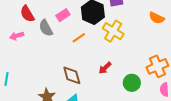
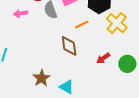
brown diamond: (72, 75) -> (69, 46), moved
green circle: (132, 83) -> (127, 64), moved

